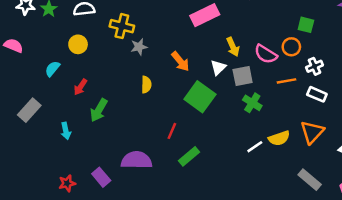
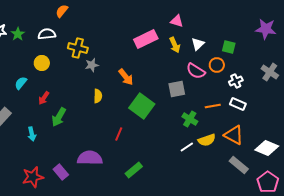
yellow arrow: (233, 47) -> (175, 45), moved
white triangle: (218, 68) -> (198, 44), moved
orange line: (286, 81) -> (213, 106), moved
green cross: (252, 103) -> (190, 119), moved
orange triangle: (312, 132) -> (234, 135), turned -45
green rectangle: (189, 156) -> (134, 170), moved
gray rectangle: (310, 180) -> (239, 165), moved
red star: (67, 183) -> (33, 177), size x1.5

